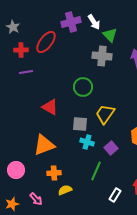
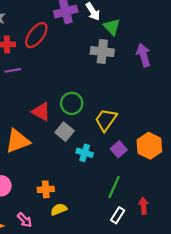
green circle: (83, 87) -> (72, 103), moved
gray square: (80, 124) -> (65, 132), moved, turned 35
orange triangle: (44, 145) -> (17, 141), moved
purple square: (111, 148) -> (119, 149), moved
green line: (96, 171) -> (114, 187), moved

